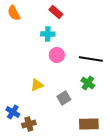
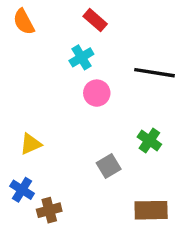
cyan cross: (48, 34) -> (81, 57), turned -32
black line: (91, 59) -> (154, 73), moved
yellow triangle: (37, 85) -> (31, 144), moved

